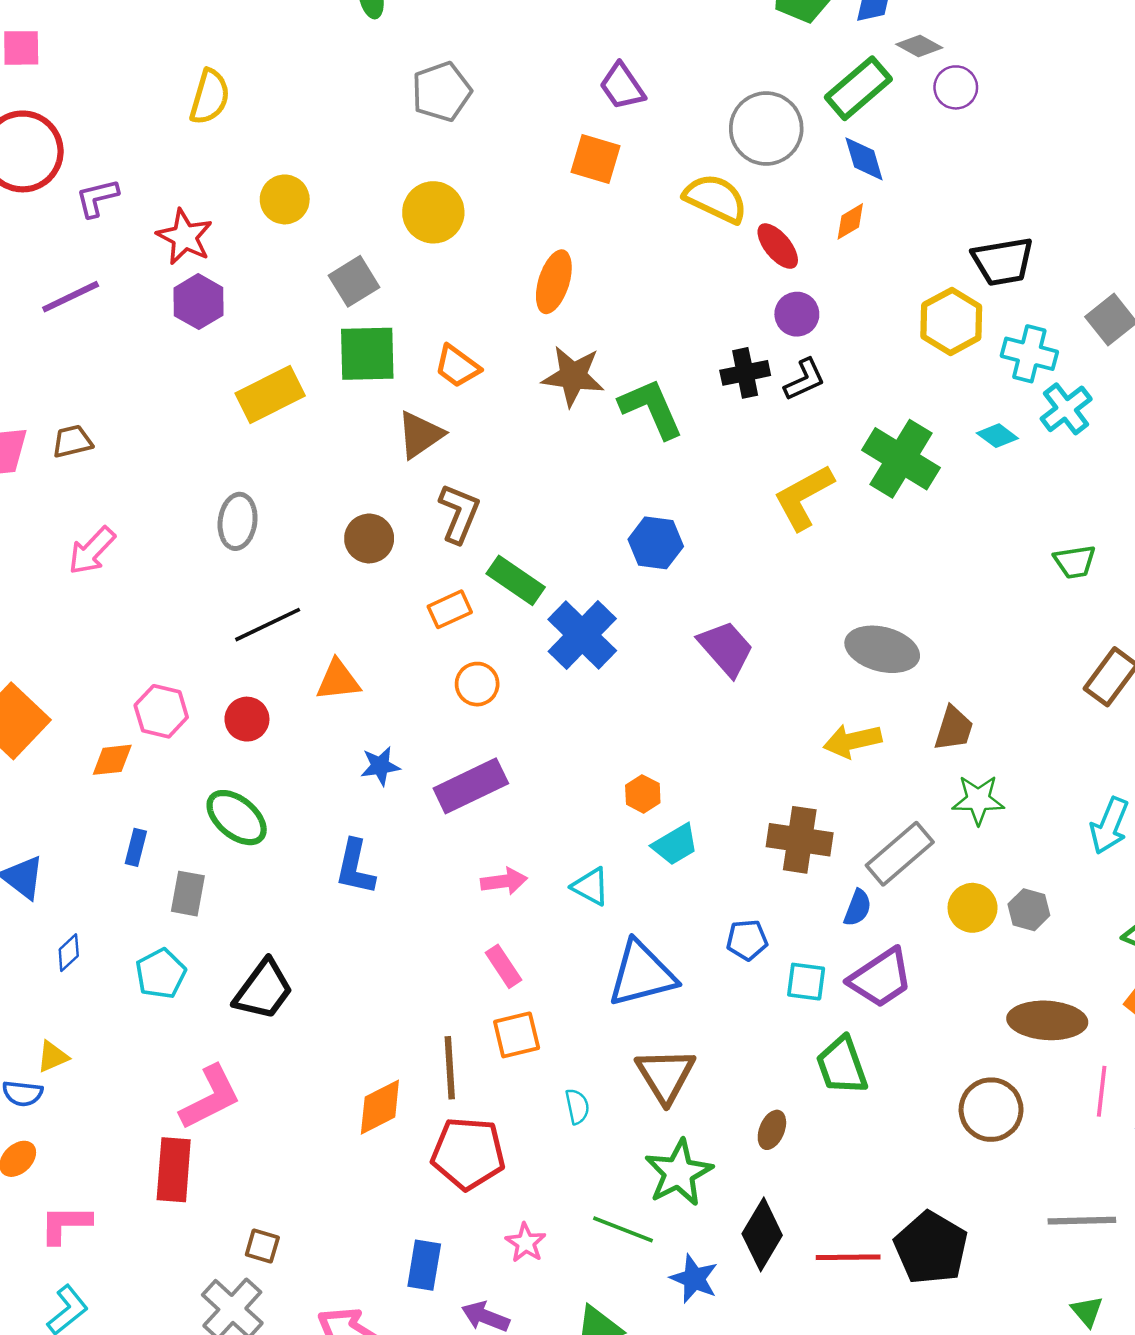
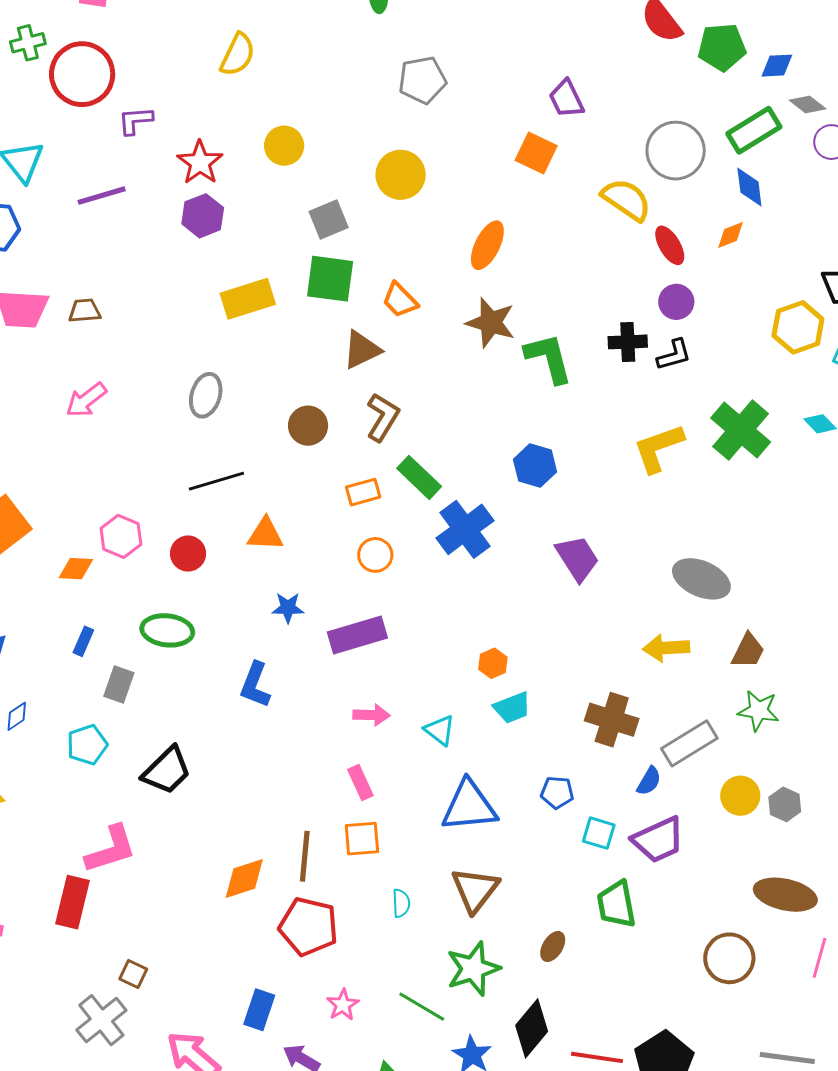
green ellipse: (237, 818) -> (167, 630), turned -42

